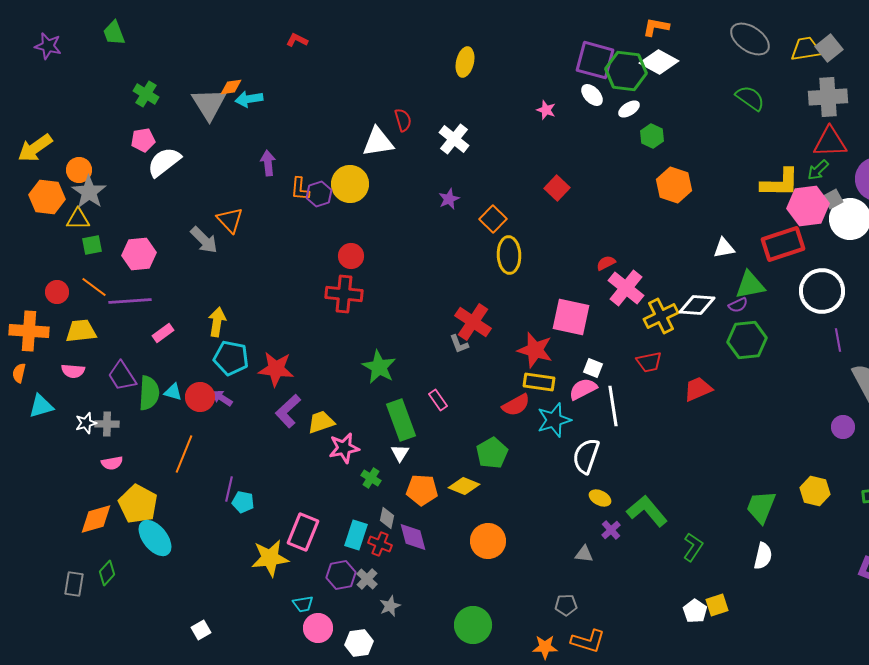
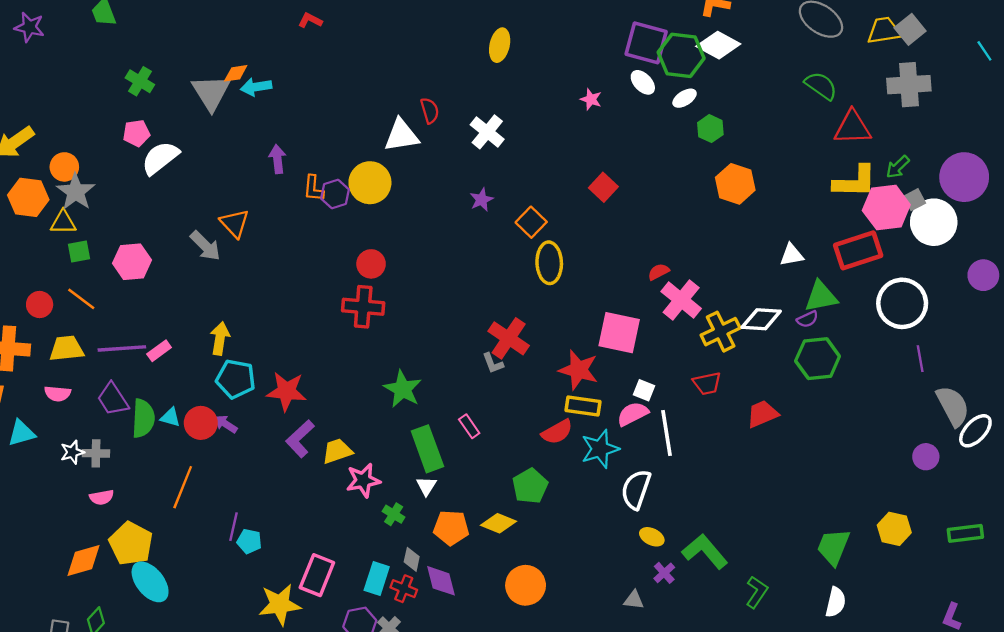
red triangle: (830, 142) -> (853, 127), moved
purple line: (130, 301) -> (122, 348), moved

